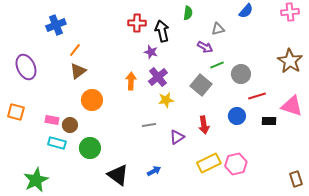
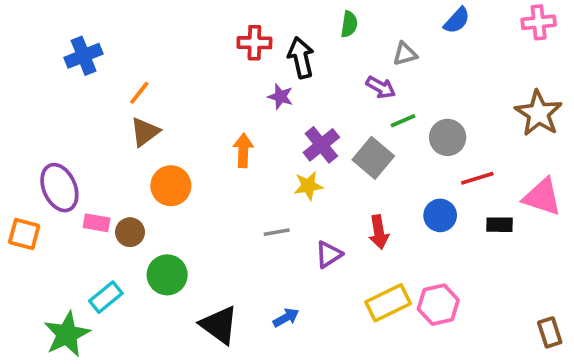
blue cross: (56, 25) -> (84, 56), moved
purple ellipse: (26, 67) -> (59, 188), moved
purple cross: (158, 77) -> (321, 145), moved
orange square: (16, 112) -> (24, 234), moved
cyan rectangle: (57, 143) -> (106, 297), moved, turned -54

